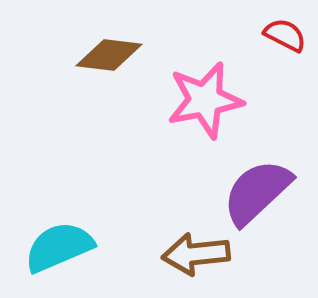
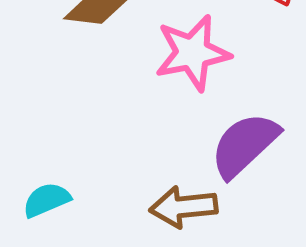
cyan semicircle: (59, 247) -> (47, 200), size x0.7

